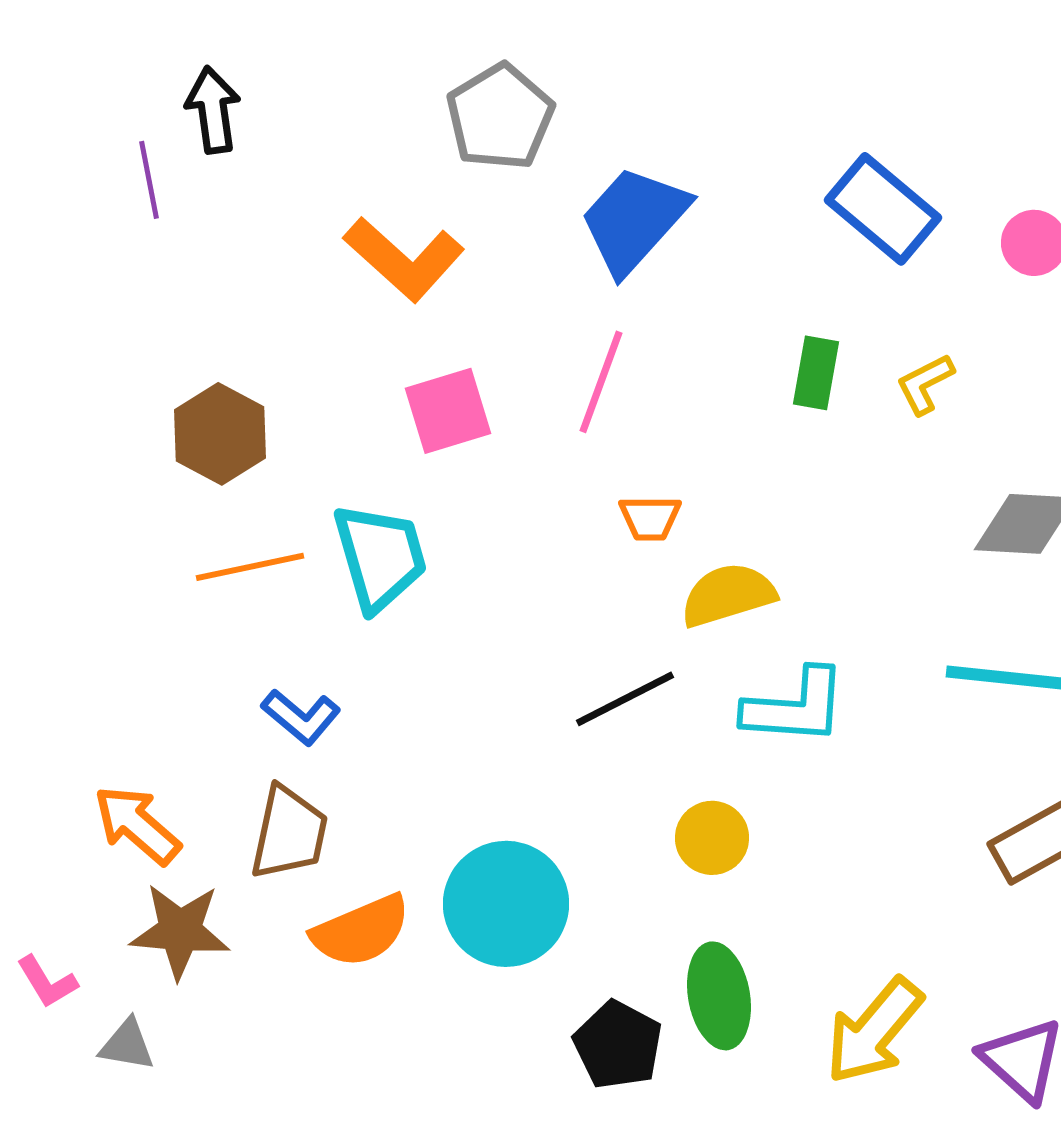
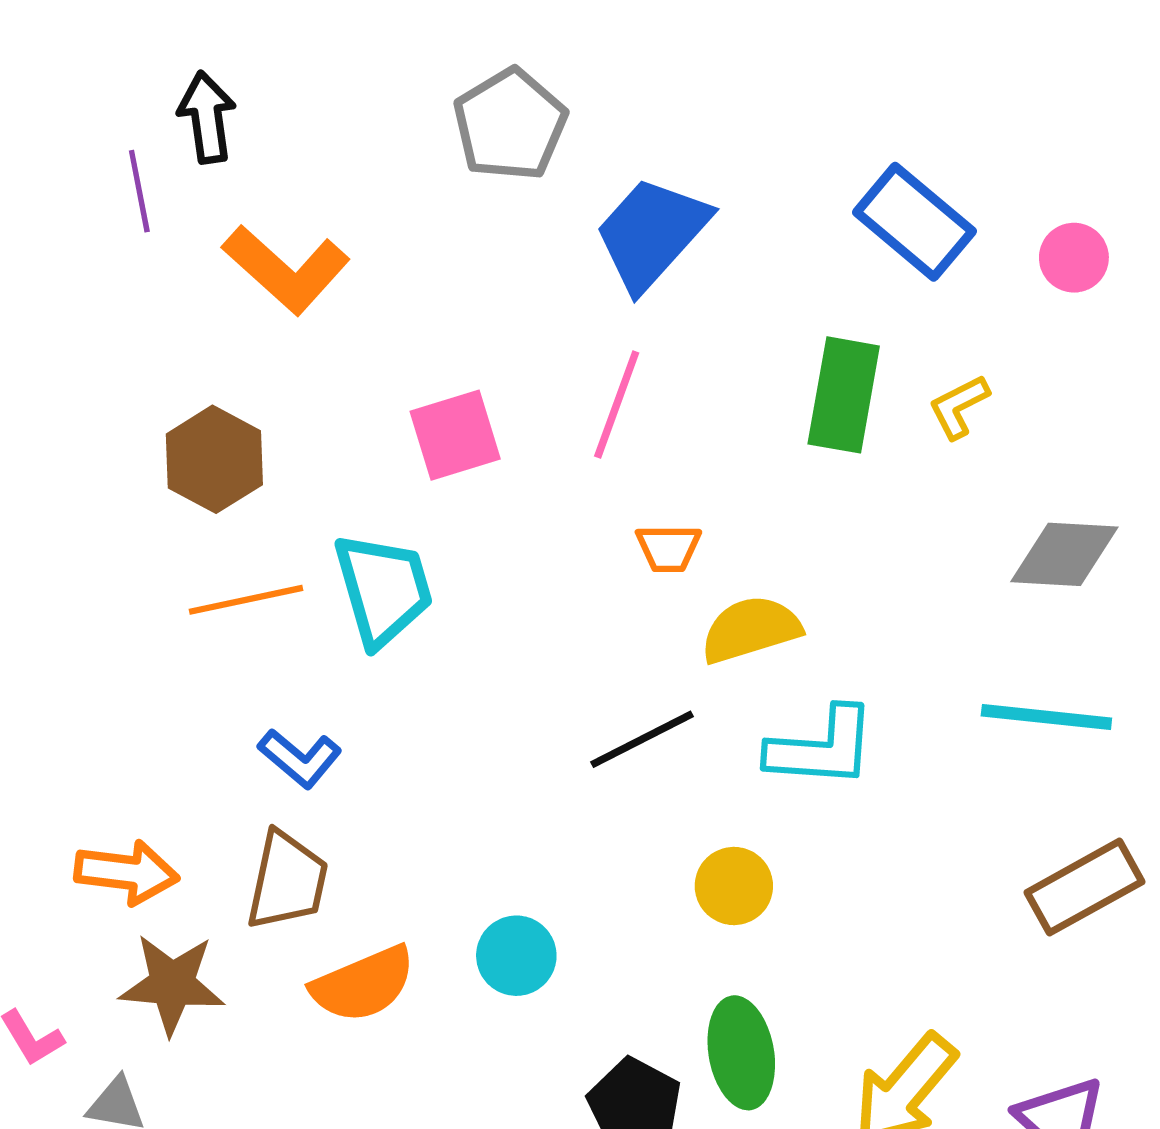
orange L-shape: (404, 259) -> (286, 269), moved
green rectangle: (816, 373) -> (844, 395), size x1.5
orange arrow: (137, 825) -> (127, 872), turned 146
cyan circle: (506, 904) -> (516, 956), size x0.6

